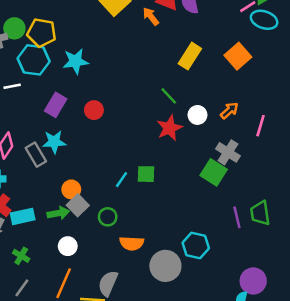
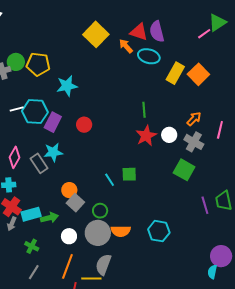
cyan ellipse: (264, 20) -> (149, 56), moved
yellow rectangle: (190, 56) -> (175, 73), moved
cyan hexagon: (34, 60) -> (35, 112), moved
green line: (169, 96) -> (144, 110), turned 42
white circle: (197, 115) -> (169, 135), moved
gray cross: (228, 152) -> (194, 142), moved
cyan line: (121, 180) -> (110, 180), turned -64
green arrow: (58, 213) -> (49, 218), moved
cyan hexagon: (196, 245) -> (159, 231), moved
gray circle: (165, 266) -> (98, 233), moved

